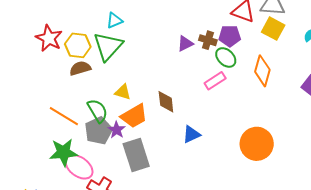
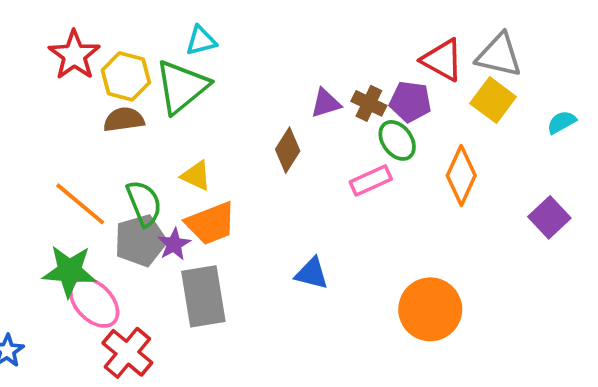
brown diamond: (166, 102) -> (288, 150), moved, turned 30
blue triangle: (191, 134) -> (312, 273), turned 30

